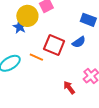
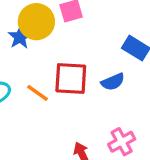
red square: (54, 45) -> (71, 78), turned -30

